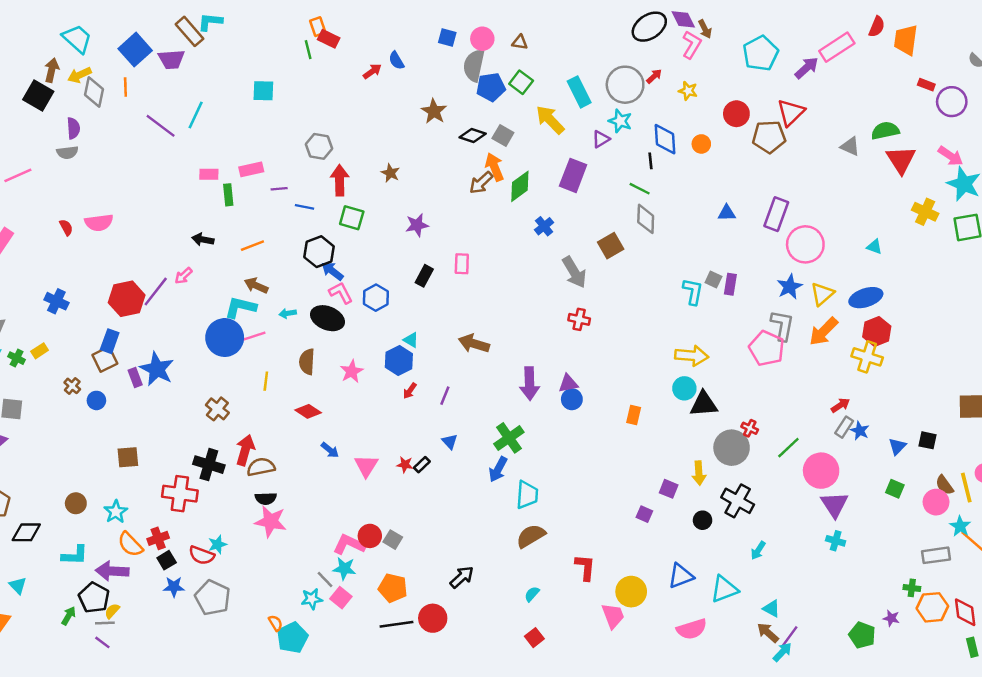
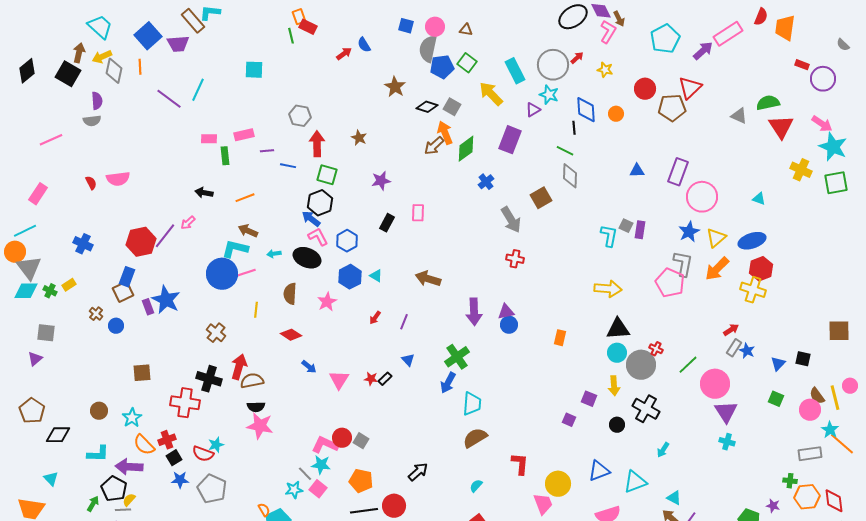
black hexagon: (319, 252) -> (320, 203), moved
blue hexagon: (399, 361) -> (350, 277), moved
cyan circle: (684, 388) -> (617, 353), moved

